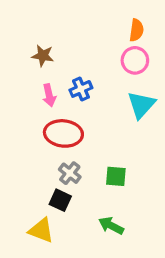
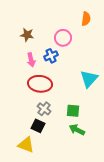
pink circle: (135, 60) -> (63, 38), moved
cyan triangle: (141, 105) -> (89, 79), moved
green arrow: (111, 226) -> (77, 130), moved

